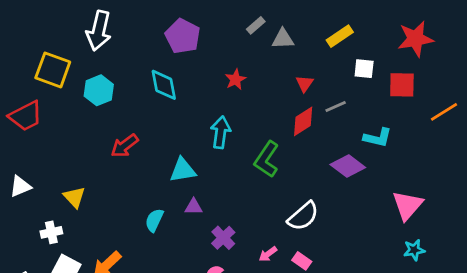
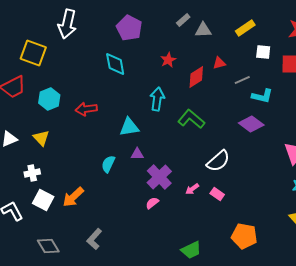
red triangle: (305, 84) -> (219, 63), turned 40
cyan hexagon: (99, 90) -> (49, 99), moved
red diamond: (303, 121) -> (196, 77), moved
cyan L-shape: (378, 138) -> (262, 96), moved
red arrow: (125, 146) -> (86, 109), turned 30
green L-shape: (267, 159) -> (191, 119), turned 96
yellow triangle: (74, 197) -> (41, 138), moved
purple cross: (223, 238) -> (159, 177), size x1.4

